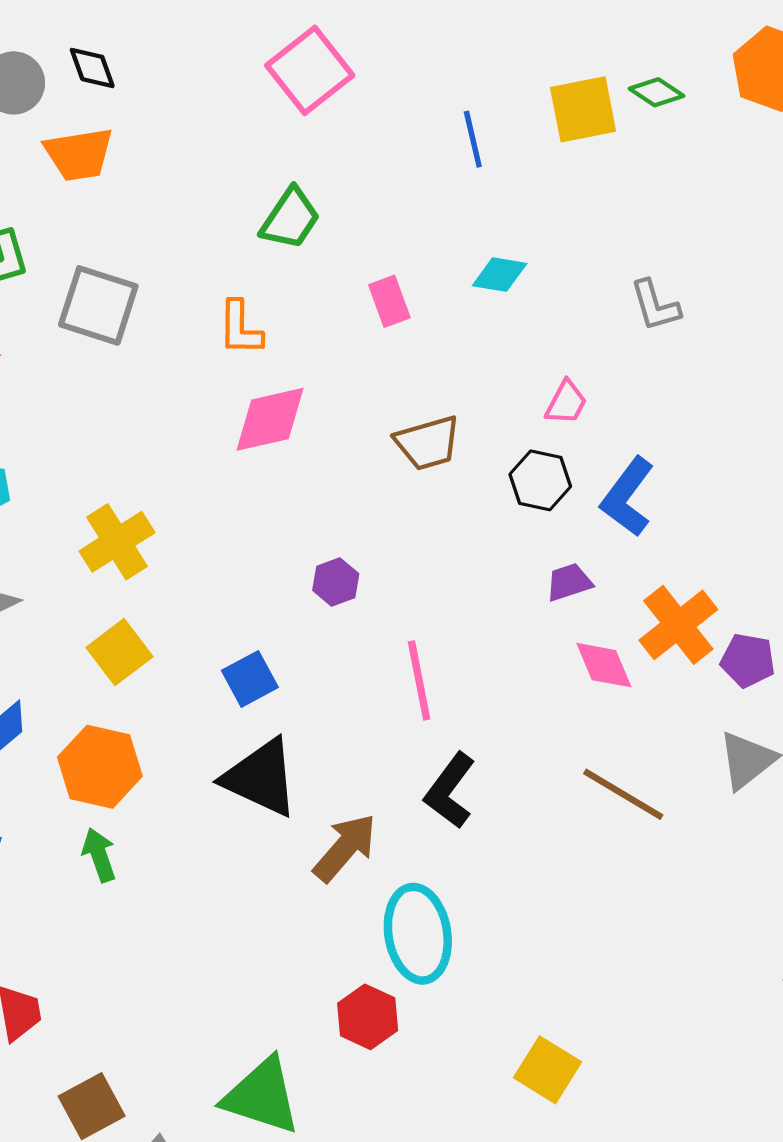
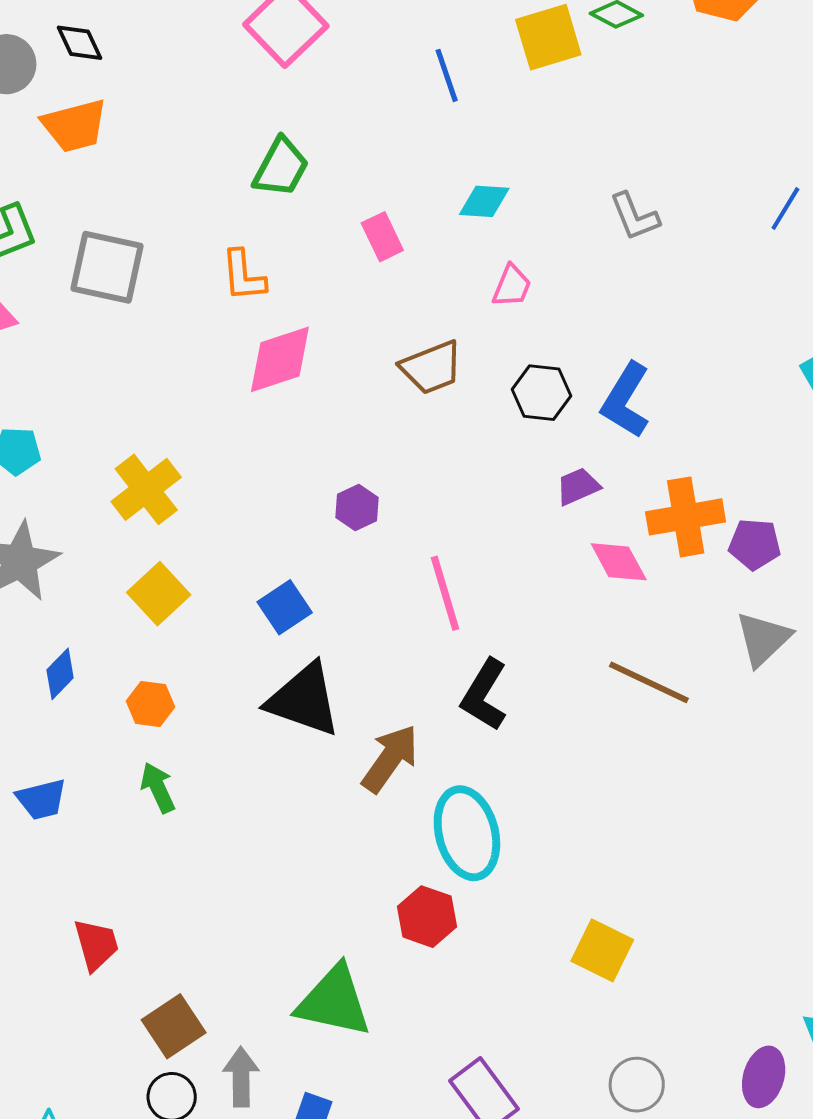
pink trapezoid: (566, 403) -> (512, 286), moved
orange cross: (678, 625) -> (686, 517), turned 34
orange hexagon: (100, 767) -> (151, 704), size x0.6

